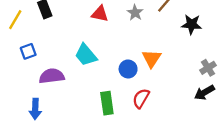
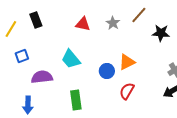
orange triangle: (152, 58) -> (127, 62), turned 30
red semicircle: (141, 98) -> (127, 91), moved
green rectangle: (107, 103) -> (76, 100), moved

